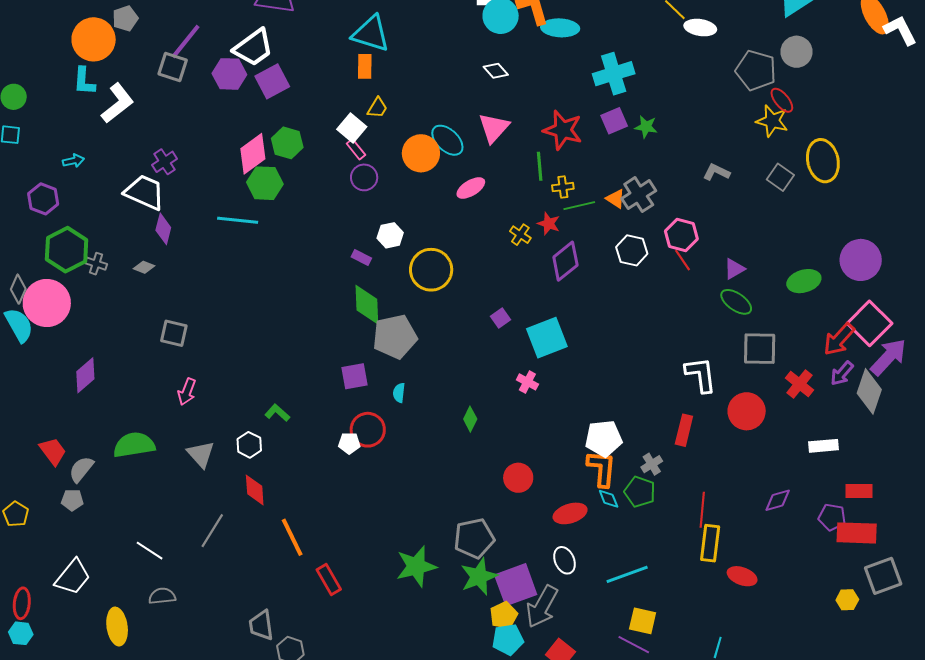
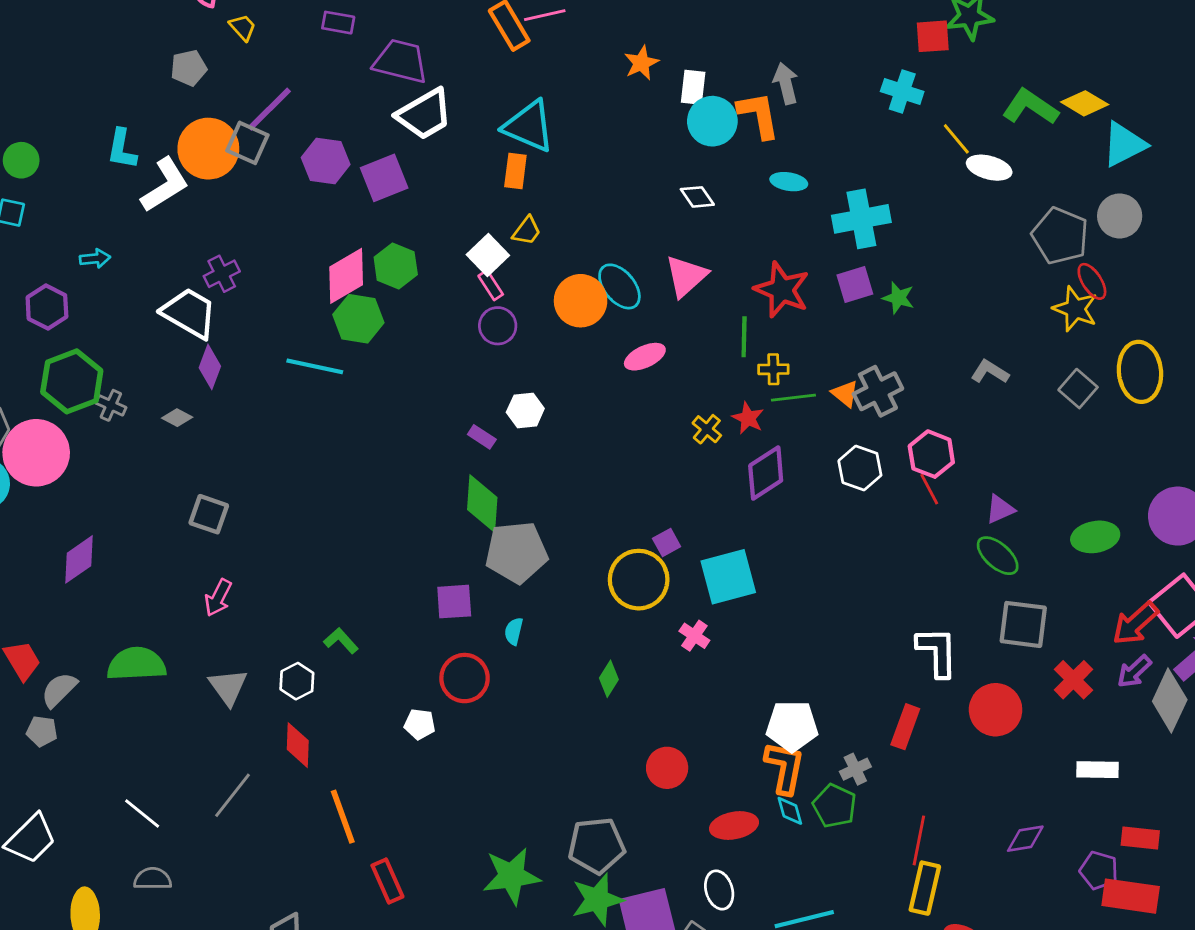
cyan ellipse: (560, 28) -> (789, 182), moved, size x0.7
orange circle: (94, 39) -> (208, 149), moved
white trapezoid: (253, 48) -> (424, 114), moved
yellow circle: (431, 270) -> (639, 580), moved
white pentagon: (349, 443) -> (420, 724), moved

